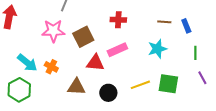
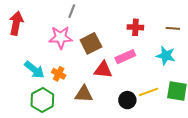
red cross: (118, 20) -> (135, 27), moved
cyan star: (157, 49) -> (166, 56), turned 30
green hexagon: (19, 90) -> (42, 100), moved
black circle: (108, 93) -> (127, 100), moved

